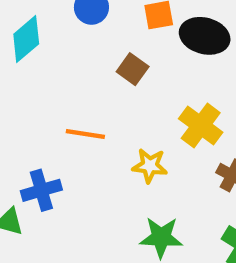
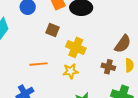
yellow cross: (201, 126) -> (76, 47), moved

